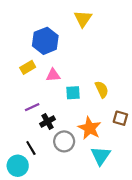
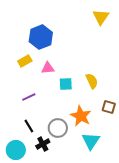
yellow triangle: (83, 19) -> (101, 17), moved
black cross: (48, 122) -> (43, 144), moved
black line: (31, 148) -> (29, 126), moved

